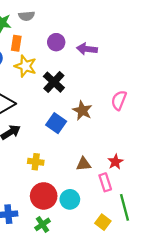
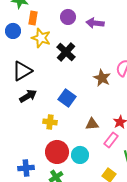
brown star: (82, 111) -> (102, 78), moved
blue square: (56, 123) -> (67, 98), moved
pink rectangle: (105, 182) -> (111, 140), turned 56

